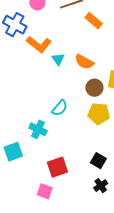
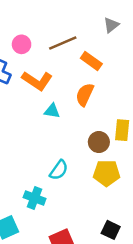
orange L-shape: (39, 44) -> (37, 81), moved
cyan triangle: (58, 59) -> (52, 111), turned -40
orange semicircle: (84, 62) -> (85, 95), moved, turned 90

